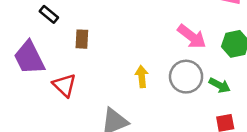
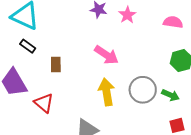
pink arrow: (192, 37) -> (106, 55), moved
yellow arrow: (142, 77) -> (107, 92), size x1.5

